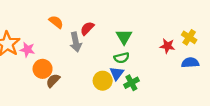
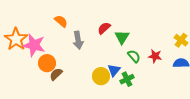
red semicircle: (87, 28) -> (104, 28), moved
red star: (167, 46) -> (155, 56), moved
pink star: (27, 50) -> (34, 45), size x1.6
green semicircle: (122, 58) -> (134, 56), moved, turned -120

